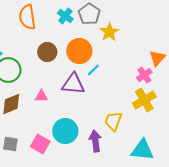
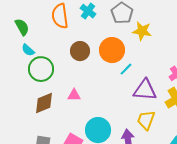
cyan cross: (65, 16) -> (88, 11), moved
yellow star: (109, 32) -> (142, 31), turned -30
purple triangle: (73, 84) -> (145, 90), moved

